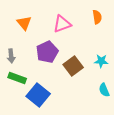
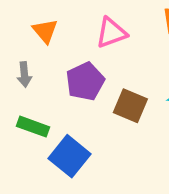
gray arrow: (11, 56) -> (24, 74), moved
brown square: (73, 66) -> (130, 106), turned -30

